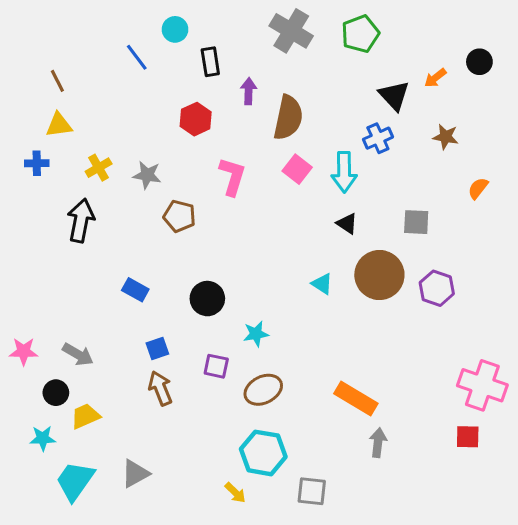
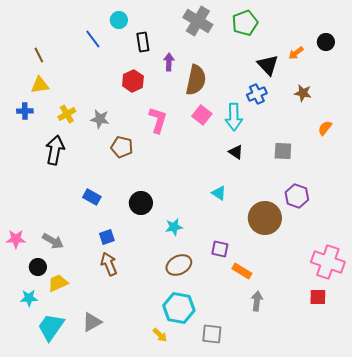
brown circle: (379, 275) -> (265, 218), moved
purple square: (216, 366) -> (220, 249), moved
orange rectangle: (356, 399) -> (242, 271), size x0.7

